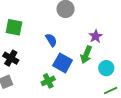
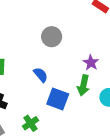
green cross: (48, 81) -> (30, 123), moved

